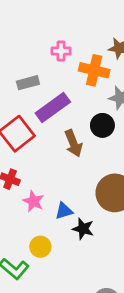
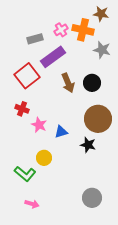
pink cross: (61, 51) -> (61, 30), moved, turned -32
black circle: (102, 125) -> (92, 83), moved
black star: (83, 229) -> (88, 145), moved

